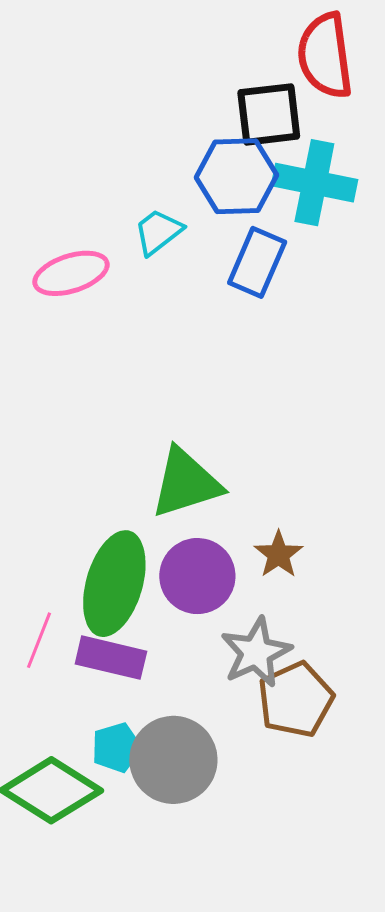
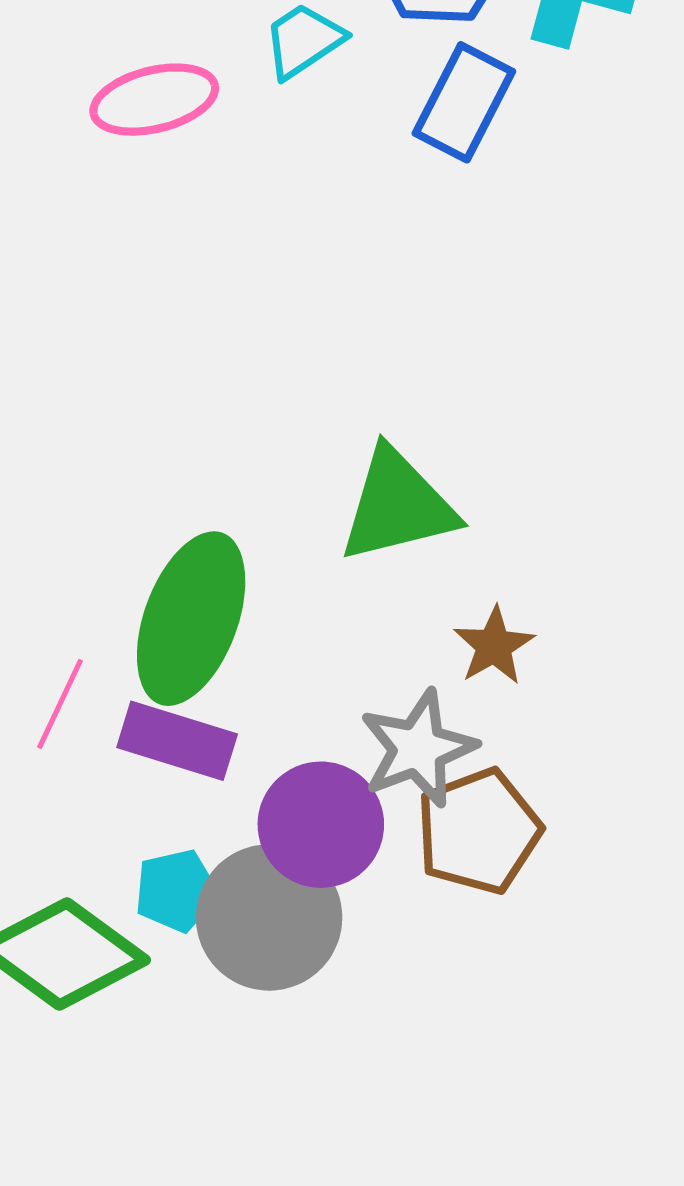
green triangle: (186, 483) -> (398, 506), moved
brown star: (279, 554) -> (494, 646), moved
purple circle: (197, 576) -> (321, 825), moved

